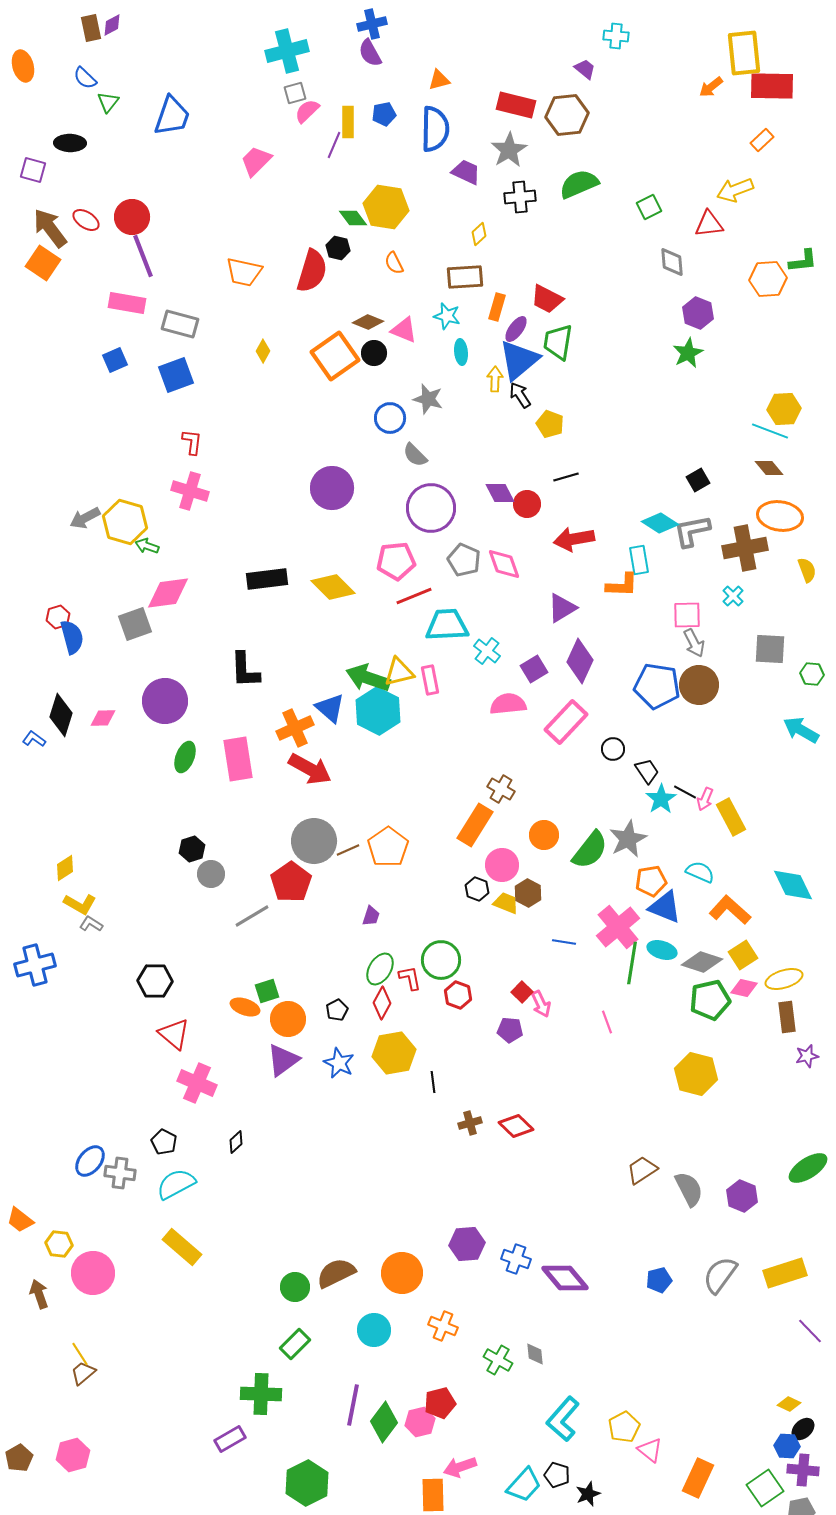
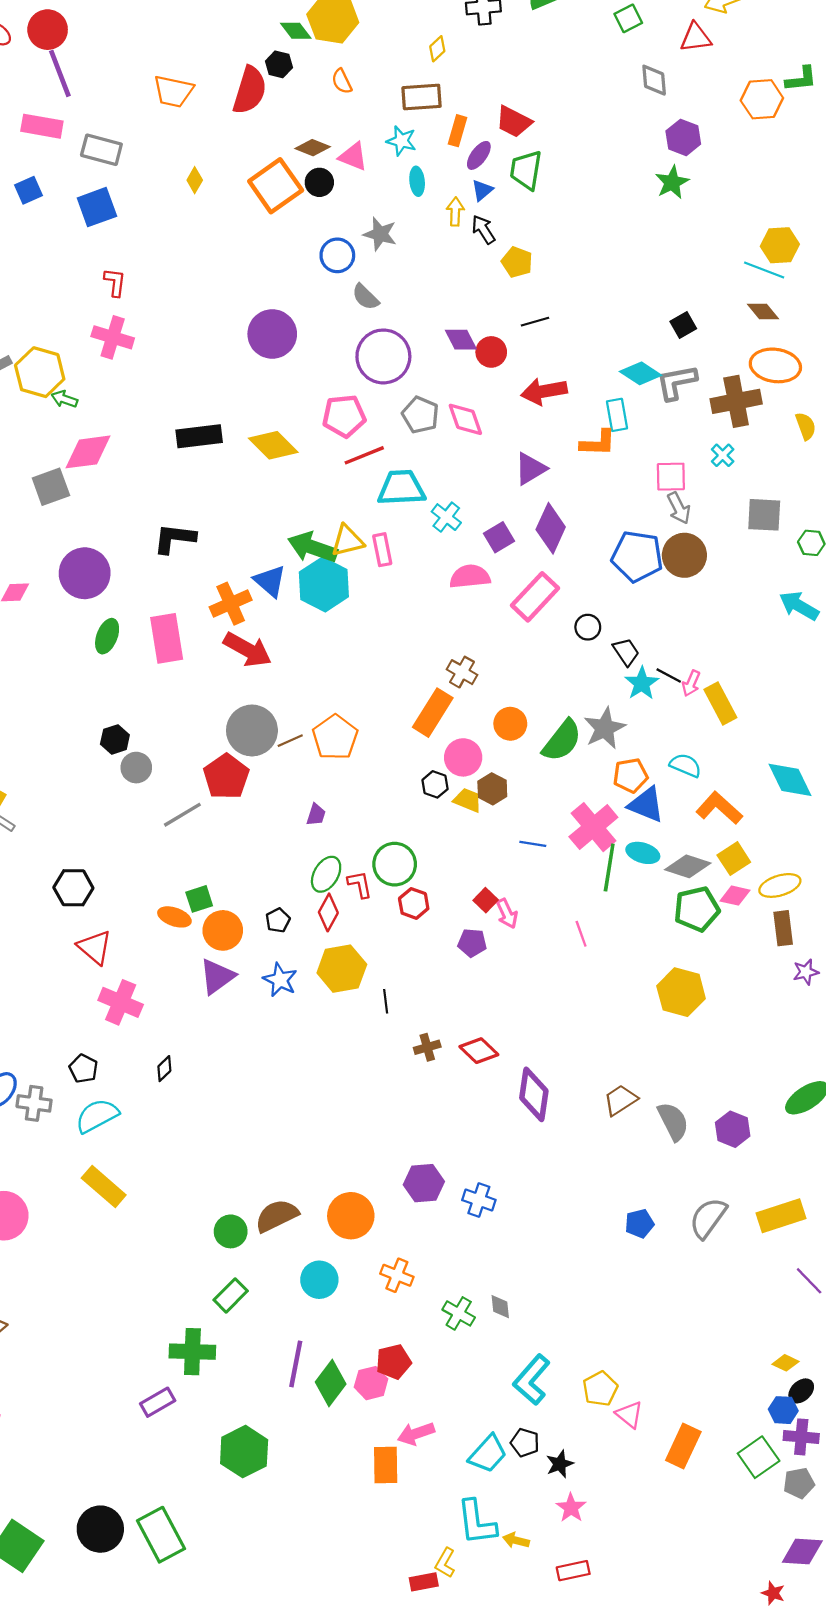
blue triangle: (519, 360) -> (482, 190), size x0.5
black L-shape: (245, 670) -> (174, 538), turned 99
purple diamond: (565, 1278) -> (534, 1094), moved, turned 48

